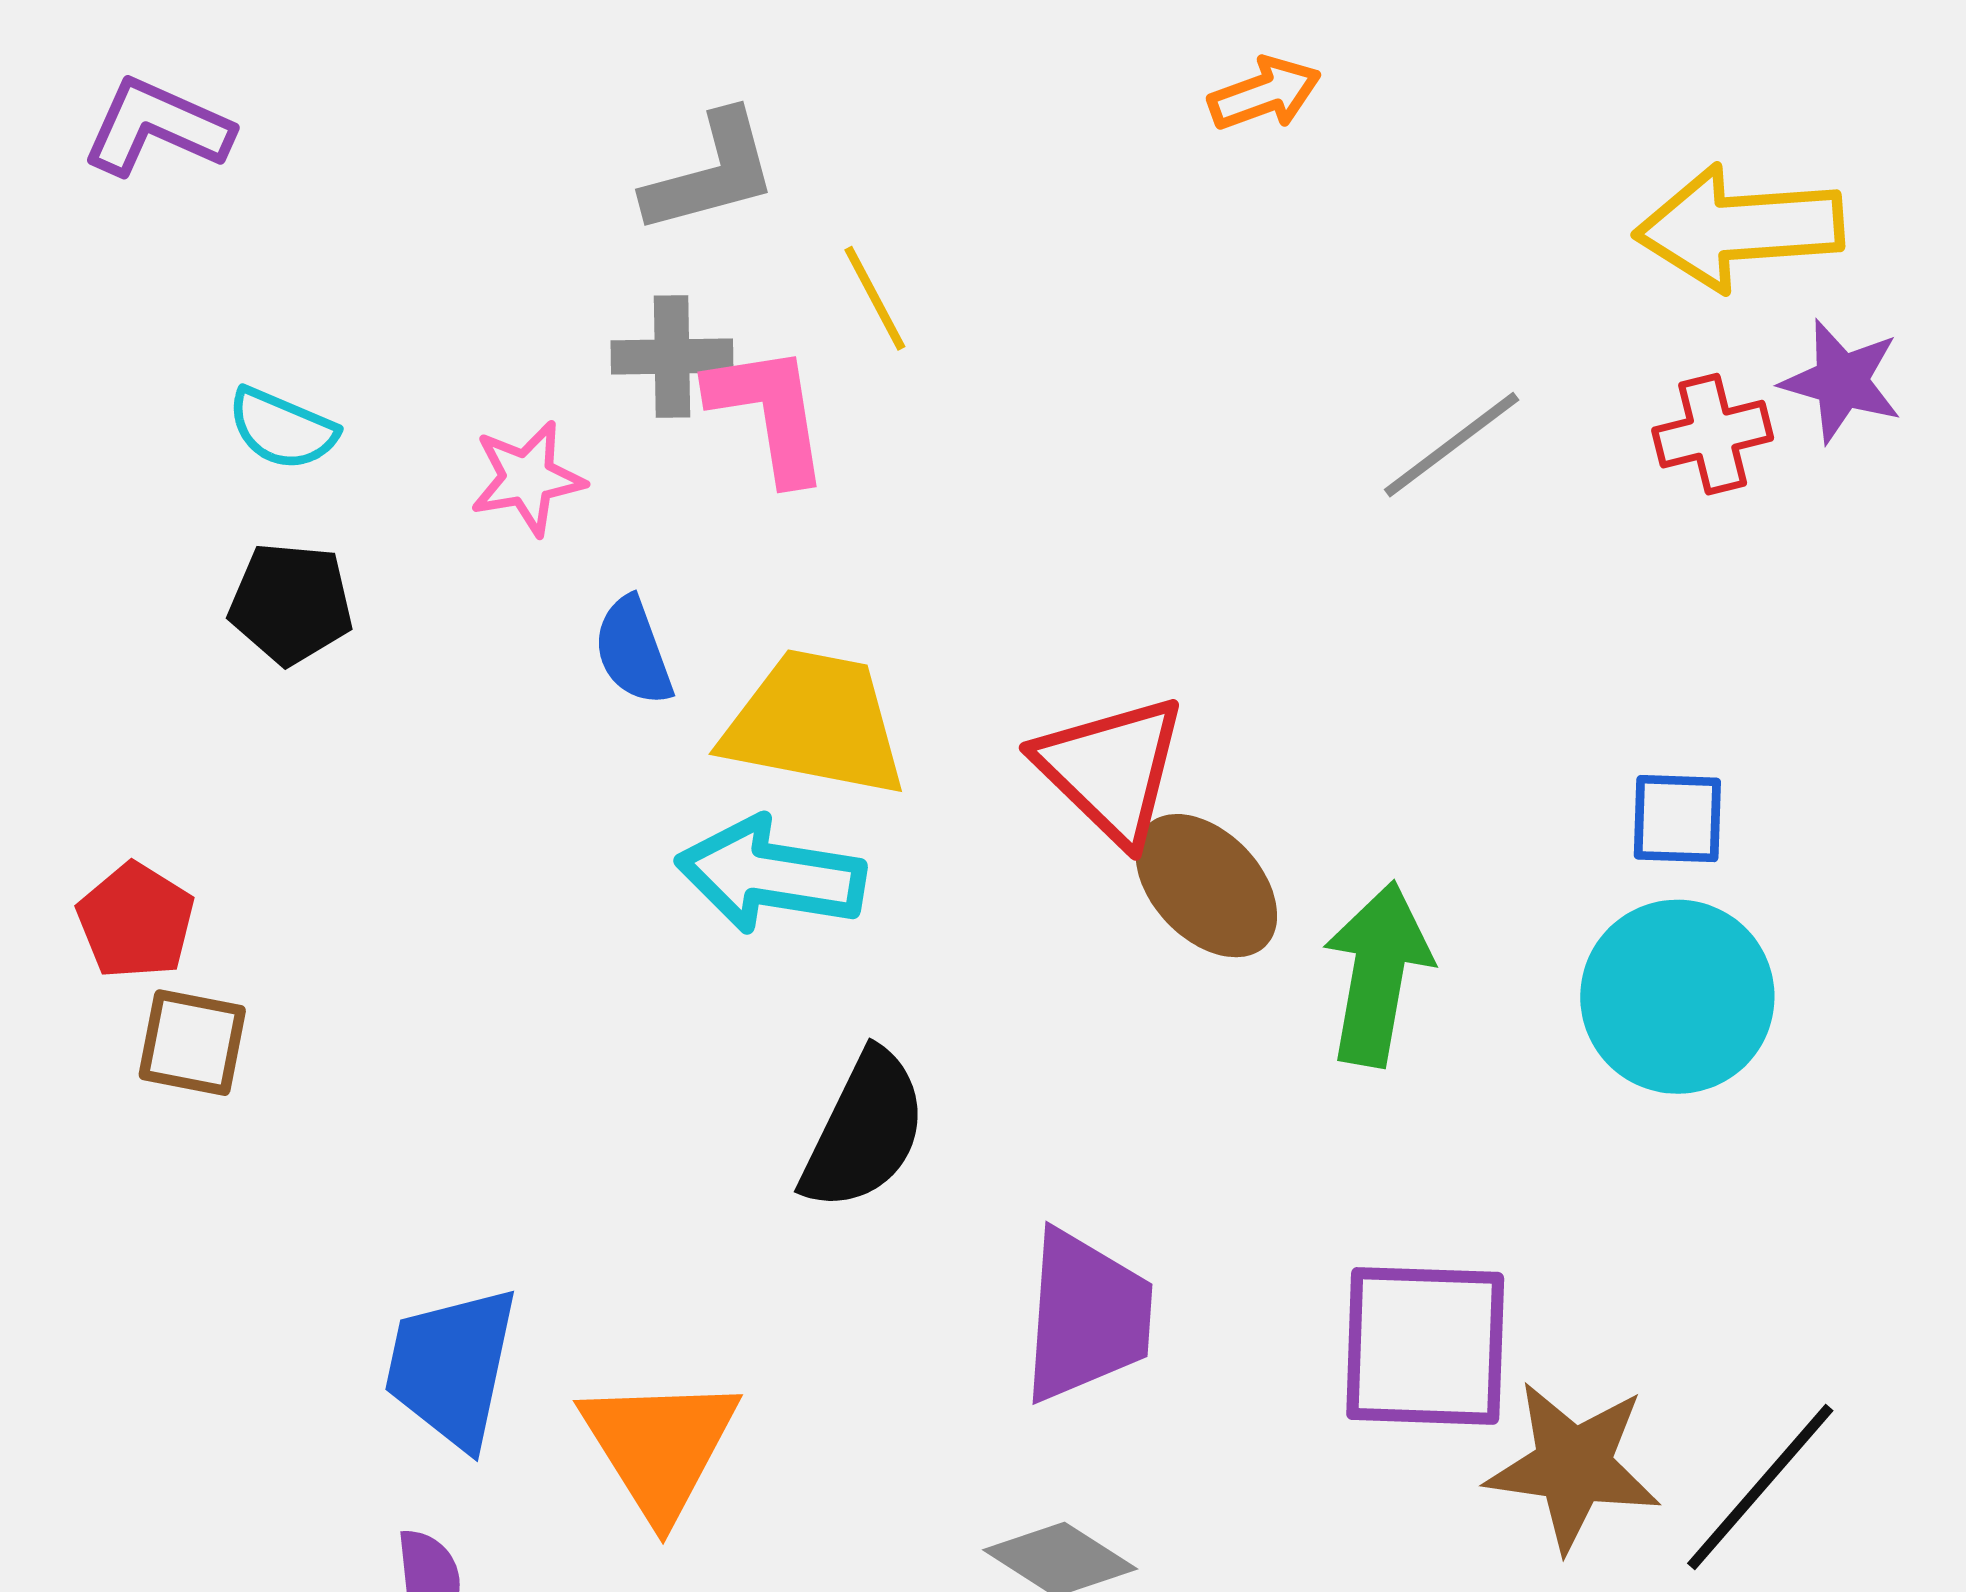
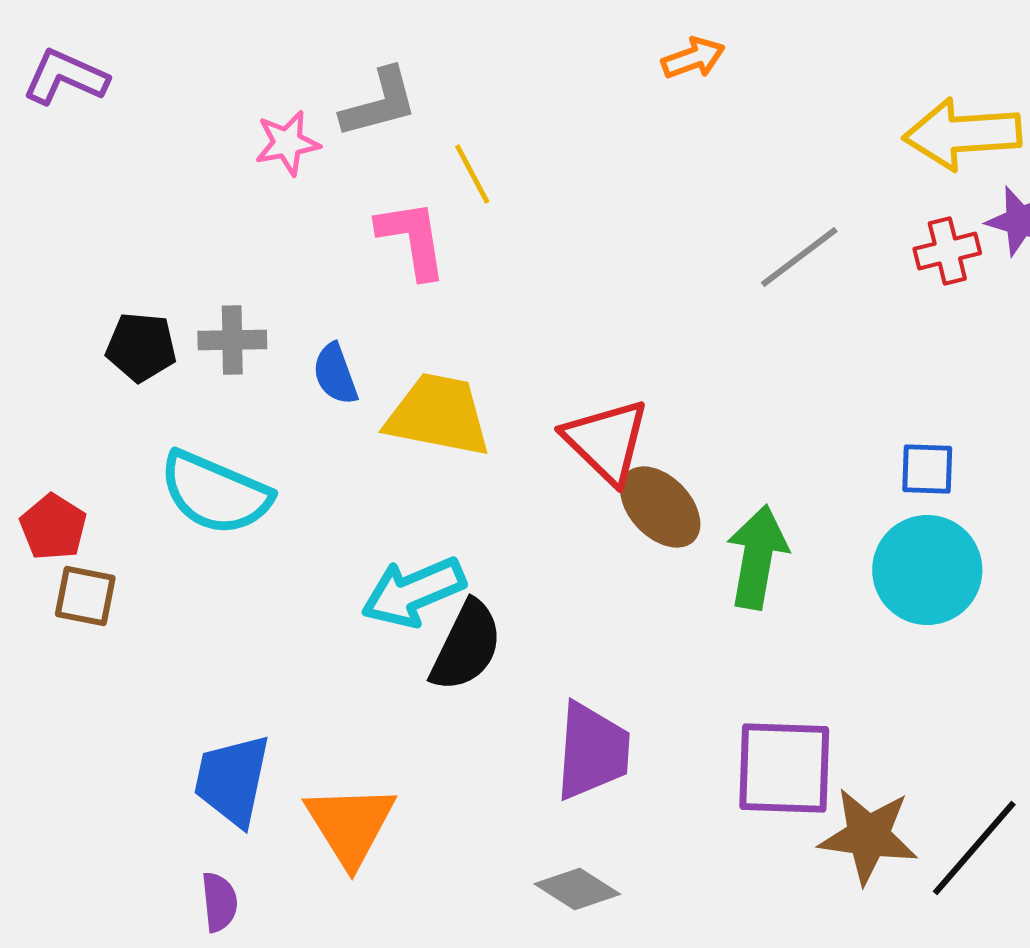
gray cross: (672, 356) -> (232, 340), moved
cyan semicircle: (282, 429) -> (215, 493), moved, size x1.8
pink star: (527, 478) -> (287, 143), moved
cyan arrow: (771, 875) -> (413, 592), moved, turned -32

